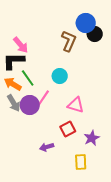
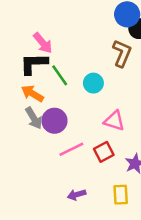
brown L-shape: (69, 41) -> (122, 53), moved
green line: (28, 78) -> (60, 75), moved
pink line: (43, 99) -> (71, 149), moved, turned 30
purple arrow: (47, 147) -> (77, 195), moved

